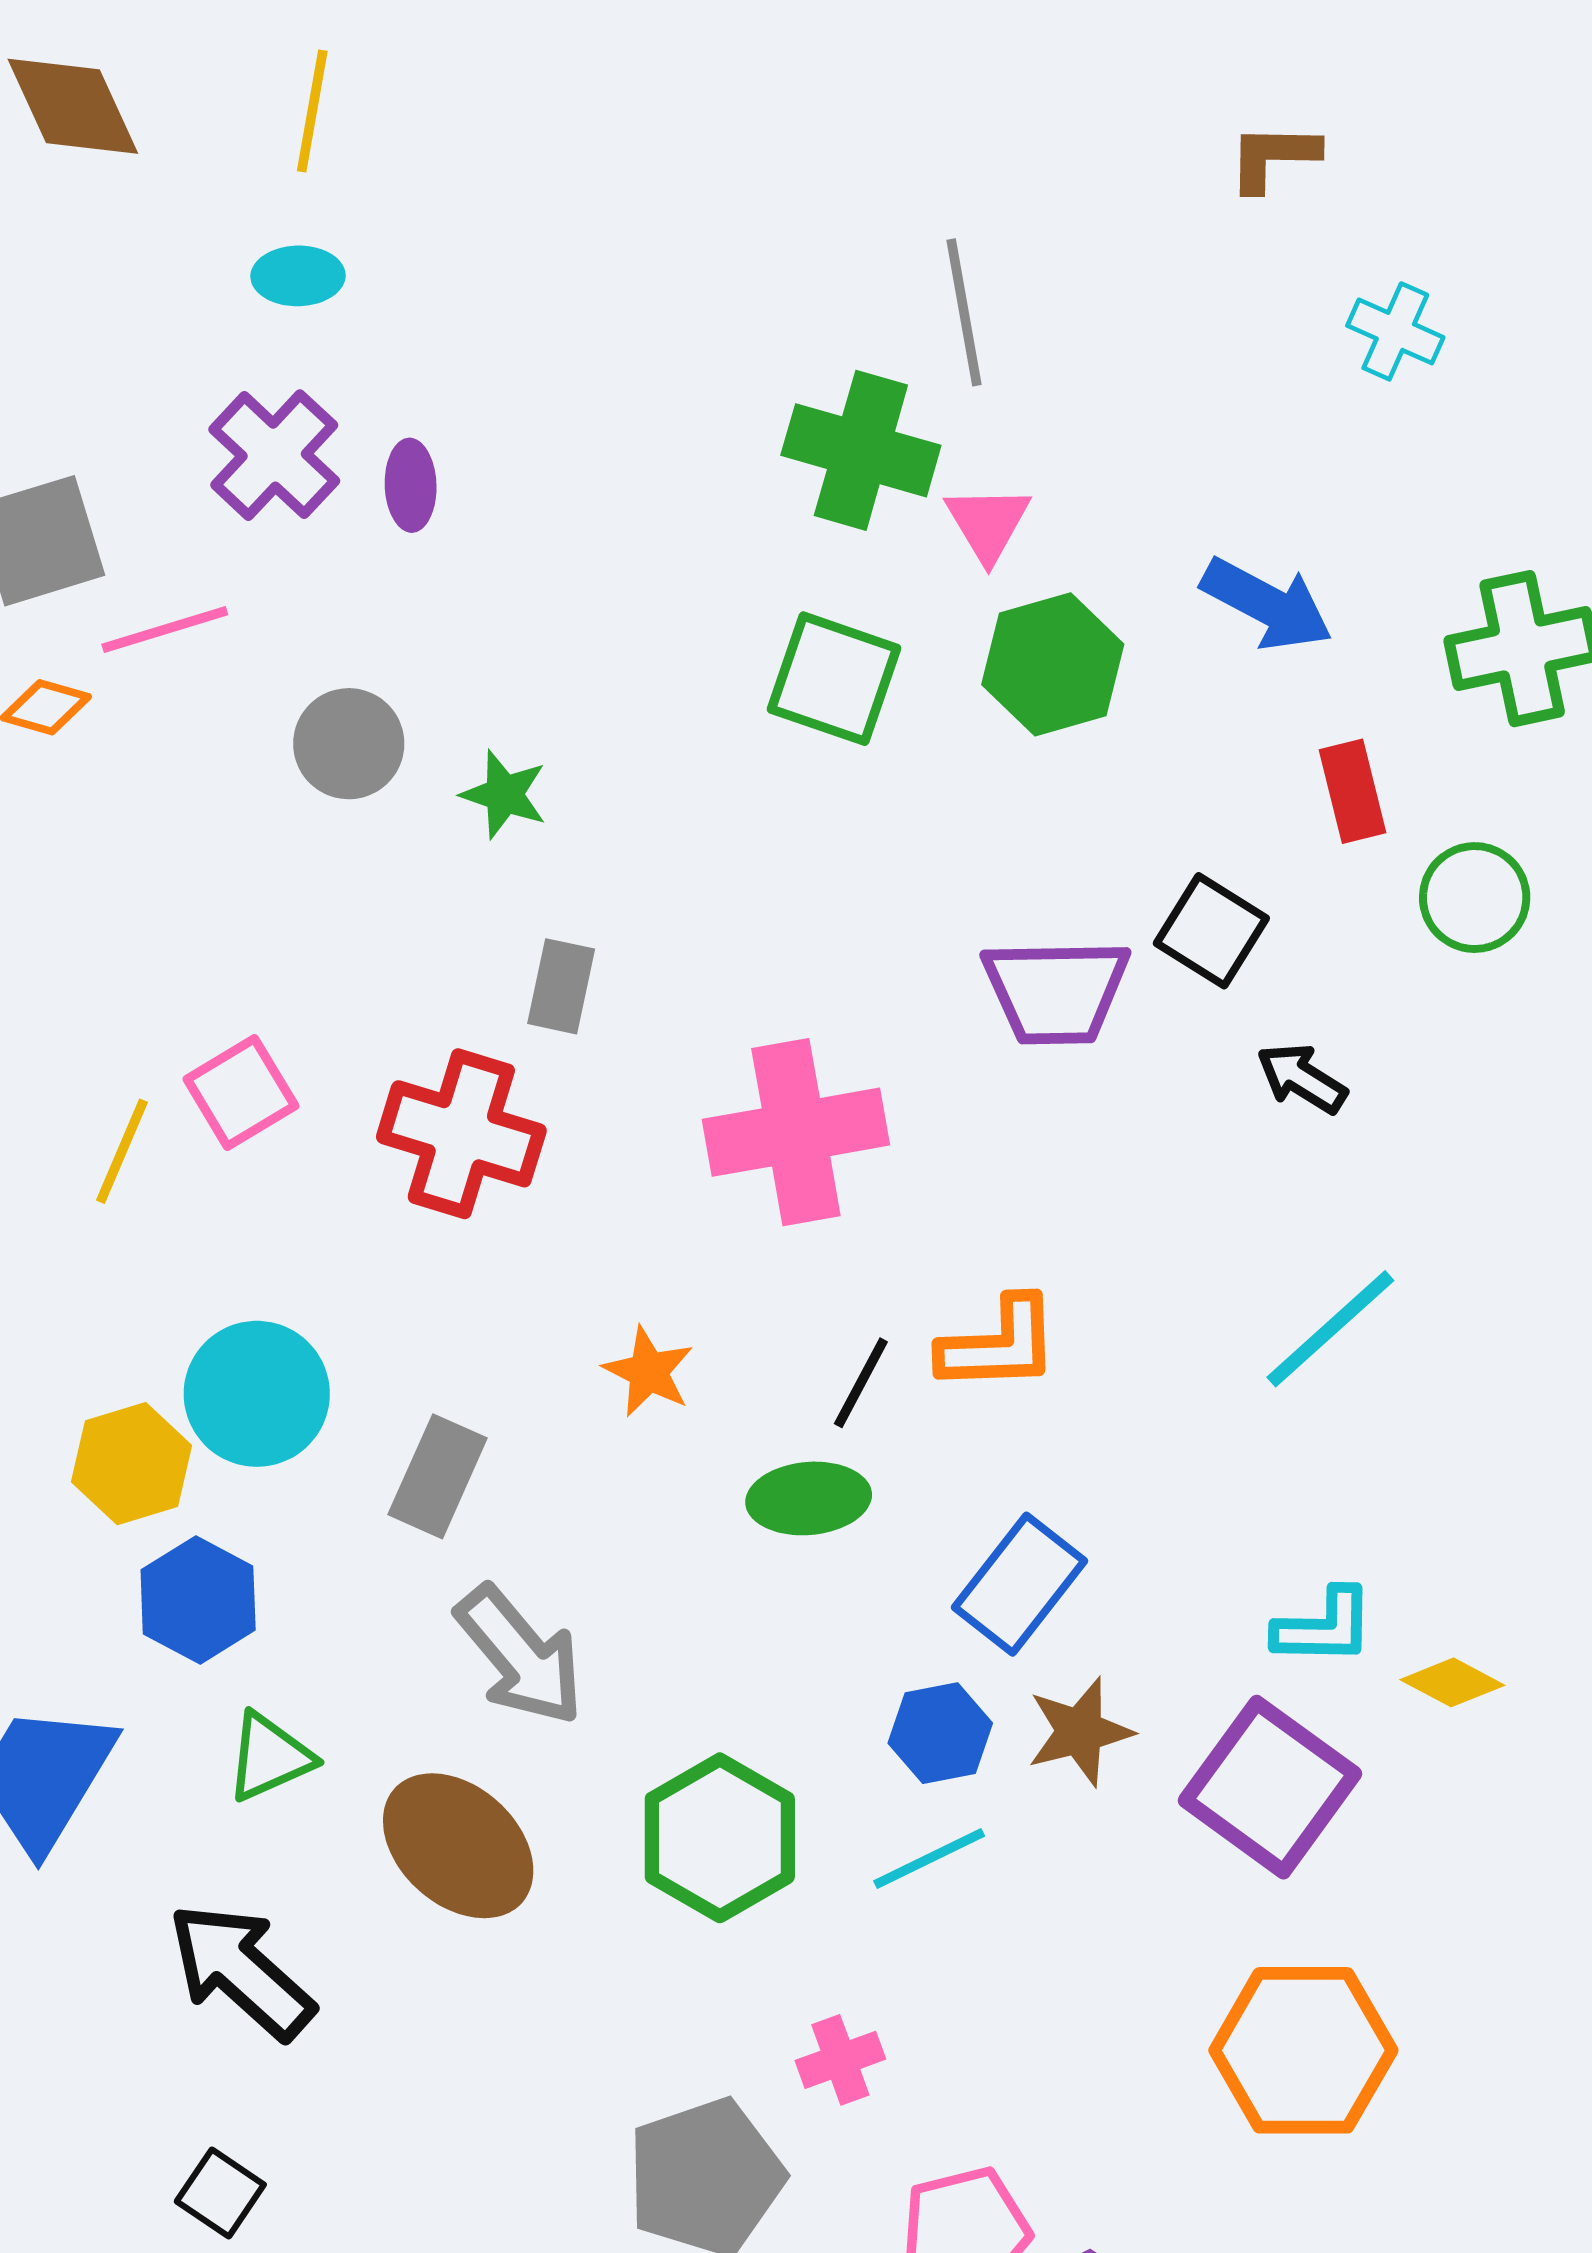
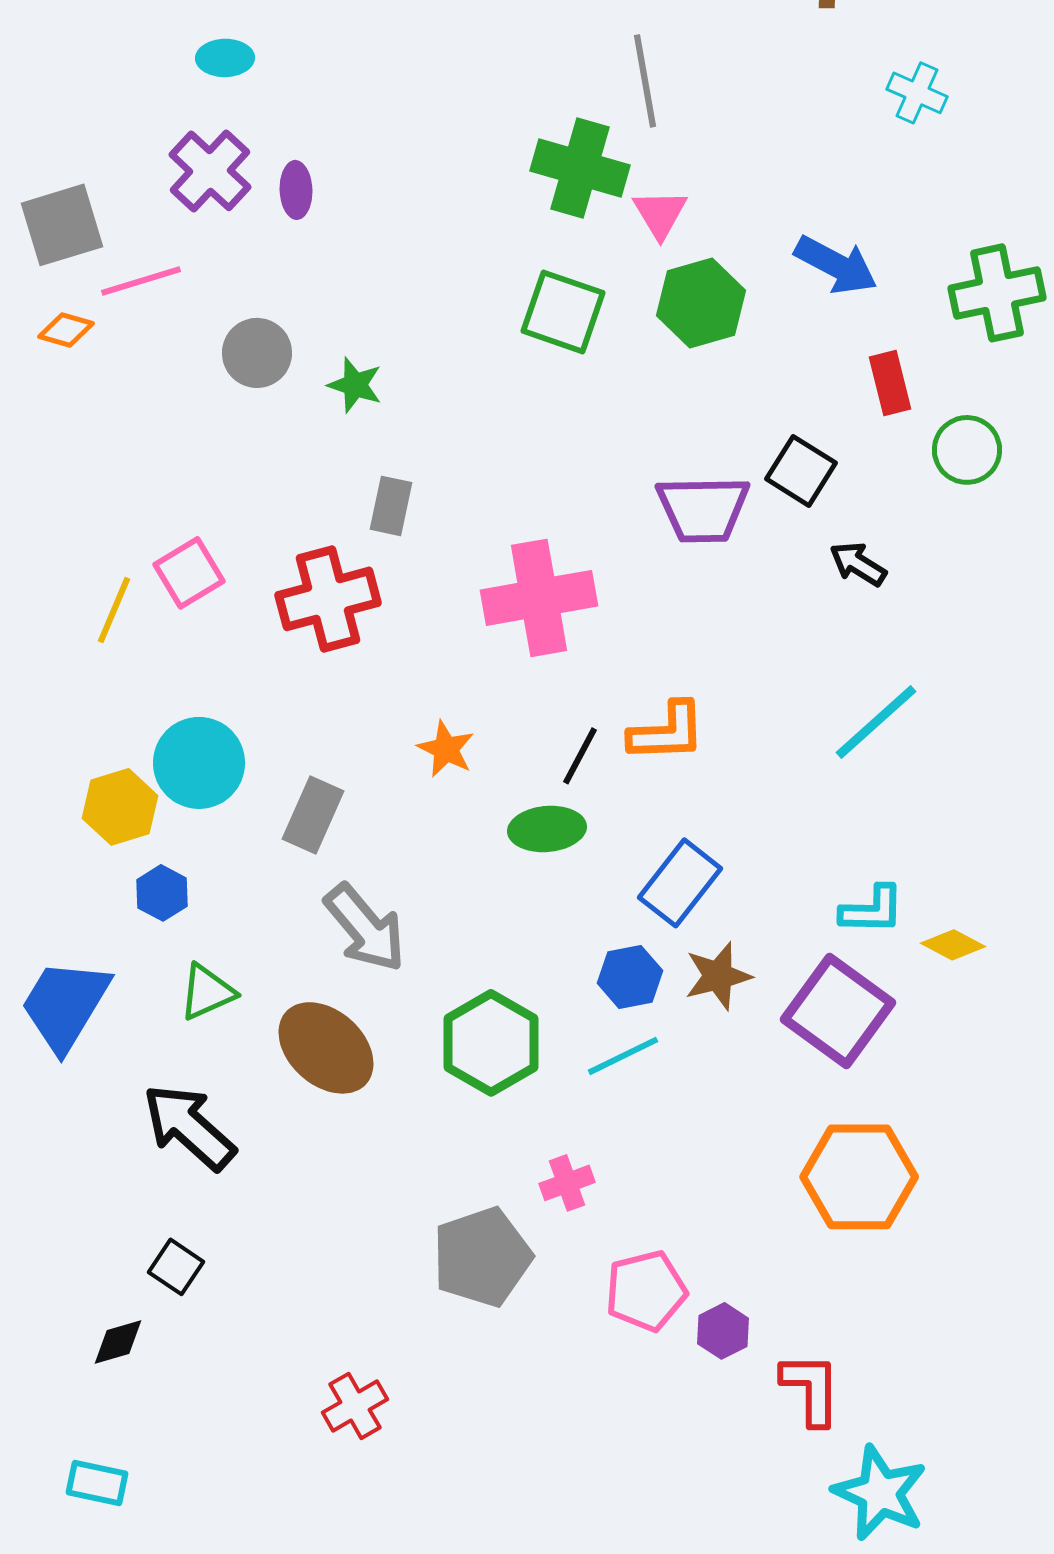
red cross: (461, 1134) -> (328, 599), turned -32
blue hexagon: (198, 1600) -> (162, 893), size x0.7

